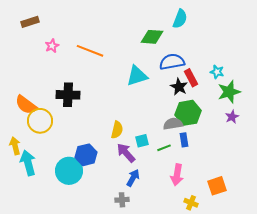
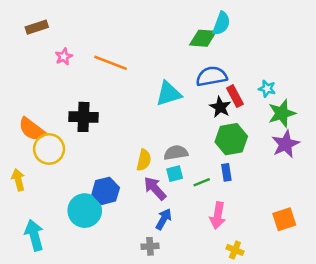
green diamond: (152, 37) -> (203, 38), moved
purple star: (232, 117) -> (285, 144), size x1.6
gray semicircle: (173, 124) -> (176, 153), moved
cyan arrow: (28, 163) -> (34, 235), moved
orange square: (217, 186) -> (284, 219), moved

